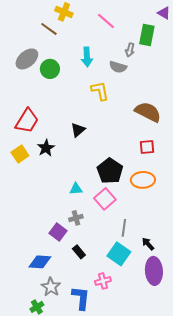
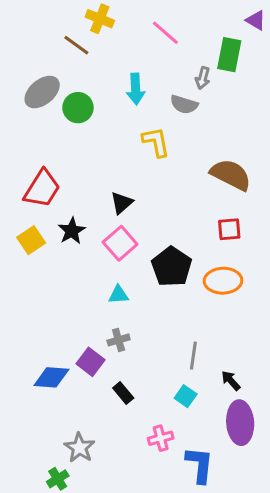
pink square: (105, 199) -> (120, 243), moved
cyan square: (119, 254) -> (186, 396), size x0.6
blue diamond: (40, 262) -> (51, 377), moved
blue L-shape: (81, 298) -> (200, 465), moved

